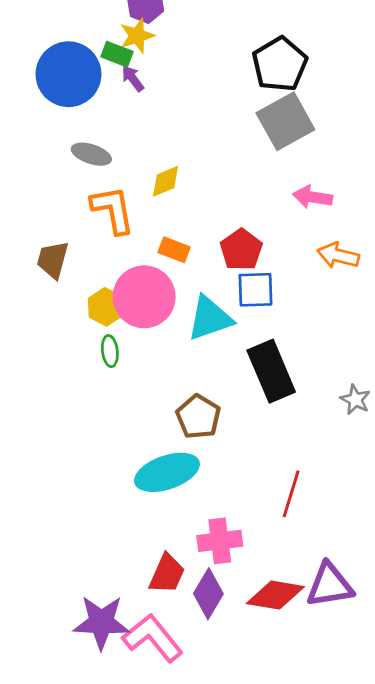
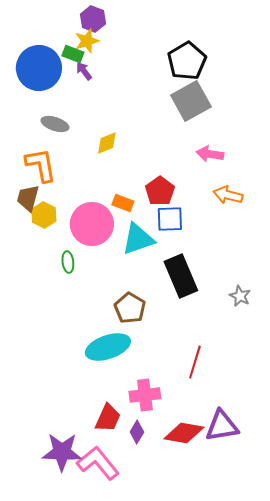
orange L-shape: (113, 210) -> (41, 165), moved
orange rectangle: (174, 250) -> (123, 203), moved
yellow hexagon: (106, 307) -> (44, 215), moved
purple diamond: (208, 594) -> (137, 432), size x0.7

